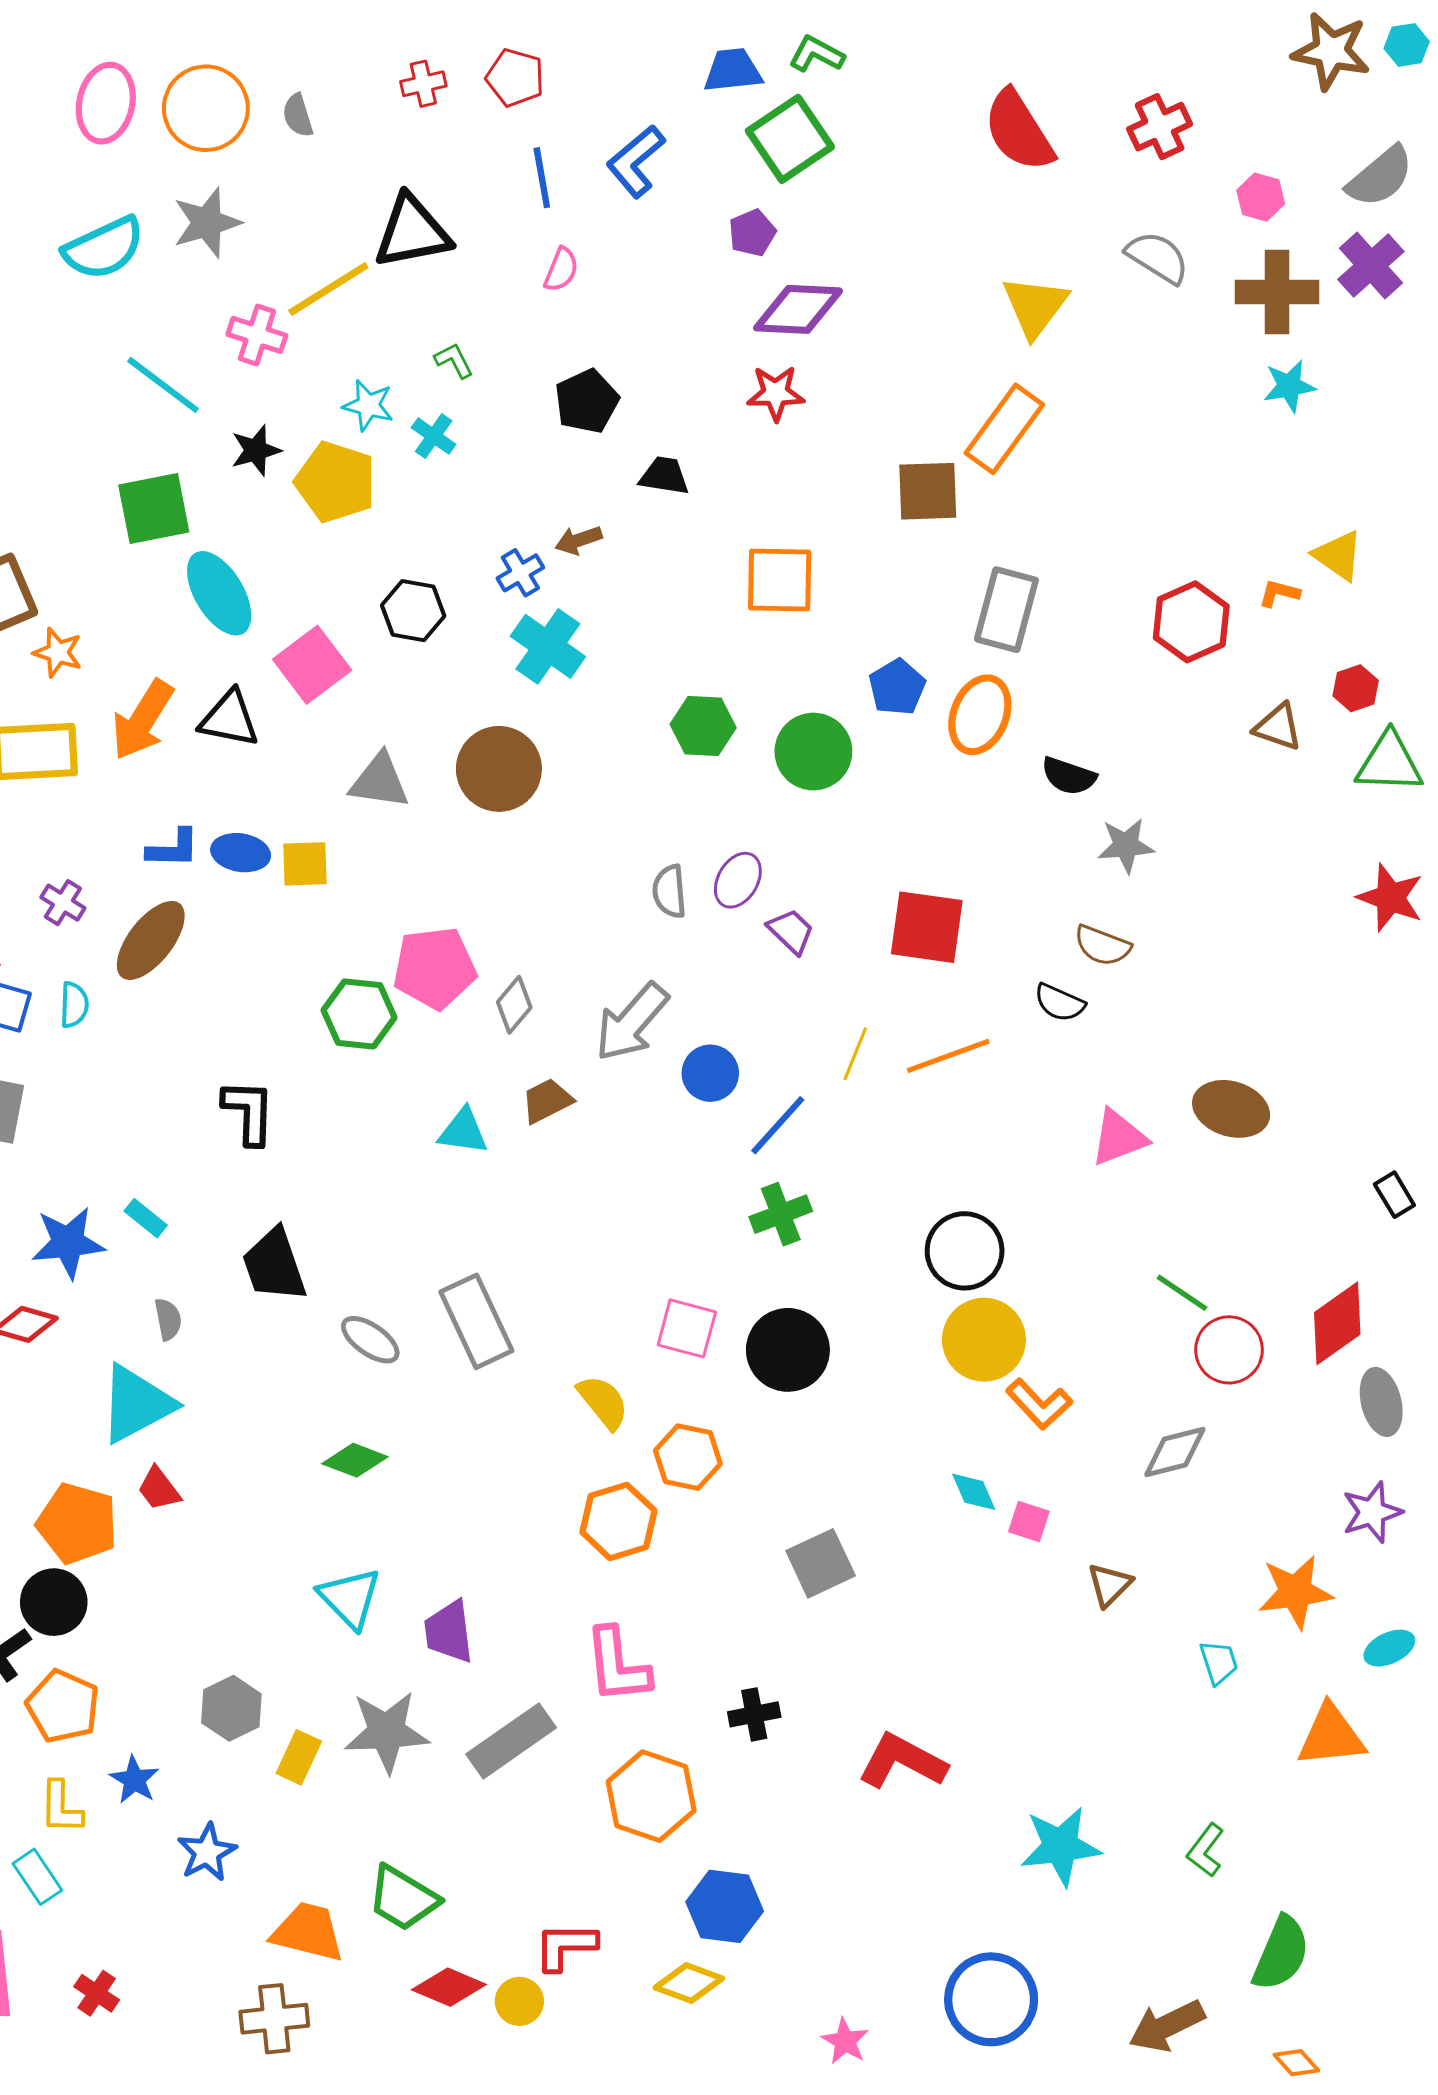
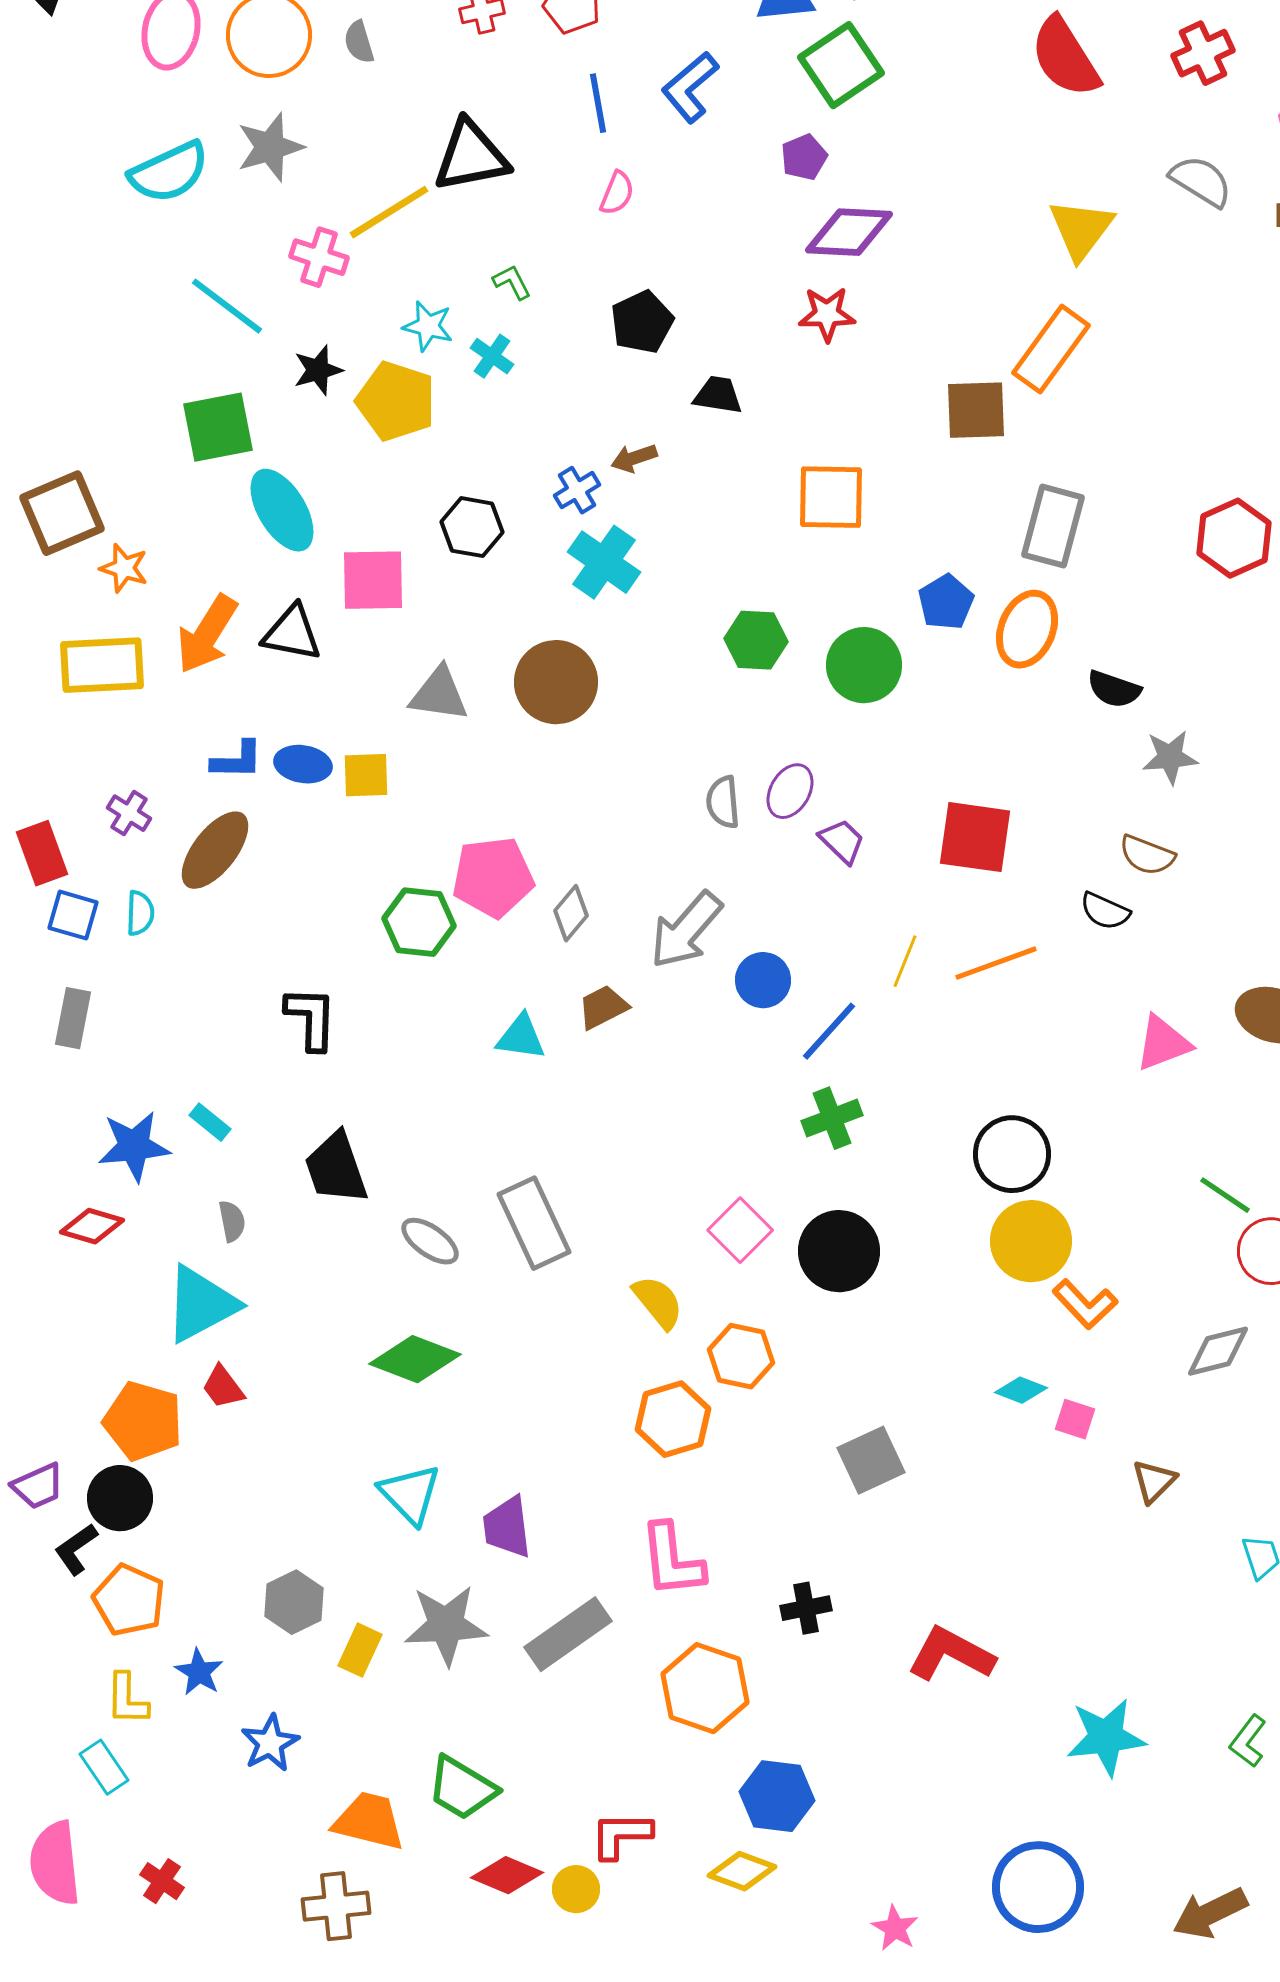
pink square: (312, 665) -> (373, 580), turned 36
pink square: (687, 1328) -> (740, 1230), turned 30
green diamond: (355, 1460) -> (415, 1359), size x1.4
cyan diamond: (974, 1492) -> (1021, 1390), turned -45

